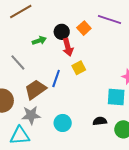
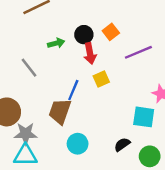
purple line: (109, 19) -> (138, 52), moved, turned -45
brown trapezoid: (35, 89) -> (60, 111), moved, turned -40
gray star: (31, 115) -> (26, 134), moved
black semicircle: (100, 121) -> (122, 144), turned -32

